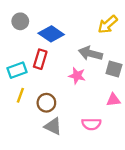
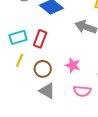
red rectangle: (40, 59) -> (40, 39), moved
pink star: (77, 76) -> (73, 65), moved

